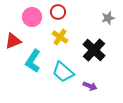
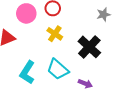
cyan L-shape: (33, 61) -> (27, 72), moved

